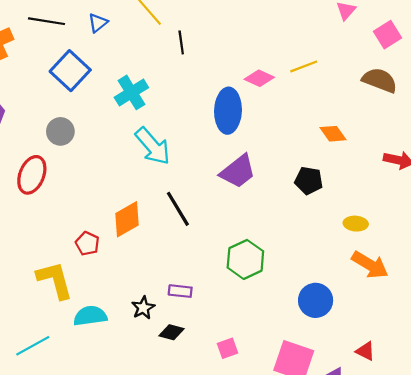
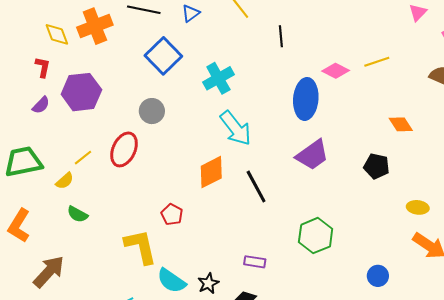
black line: (181, 42) -> (281, 36), moved
orange diamond: (127, 219) -> (211, 172), moved
blue circle: (316, 300) -> (378, 276), size x0.7
black star: (143, 308) -> (208, 283), moved
cyan semicircle: (90, 316) -> (171, 281), turned -140

